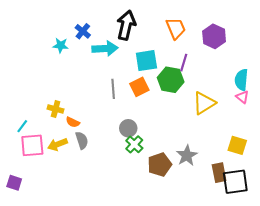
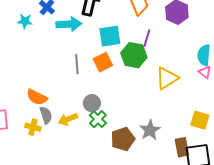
yellow cross: (56, 109) -> (33, 127), moved
orange semicircle: (73, 122) -> (37, 97), size x1.5
yellow arrow: (58, 144) -> (68, 119), moved

